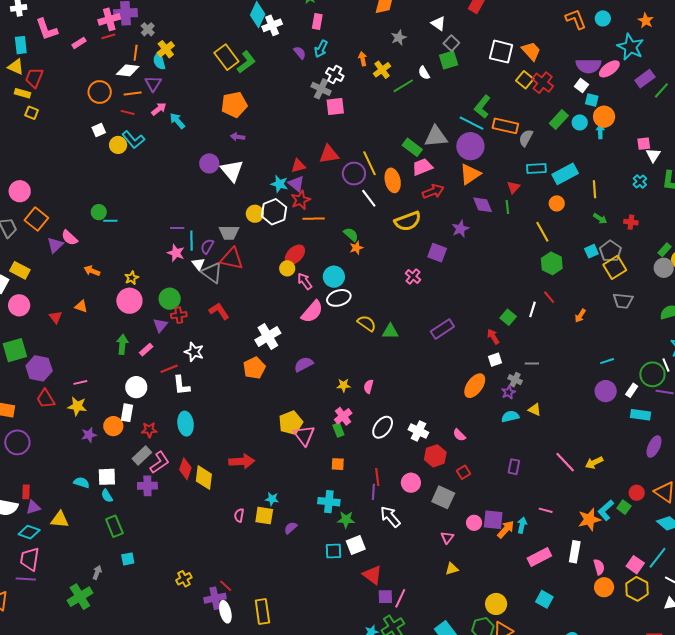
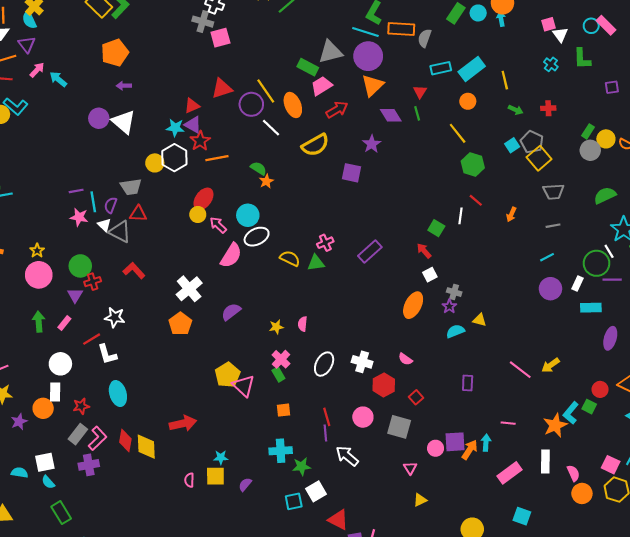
red triangle: (232, 259) -> (138, 214), size x0.7
pink cross: (413, 277) -> (325, 243), moved, turned 35
gray line: (532, 363) -> (553, 226), moved

